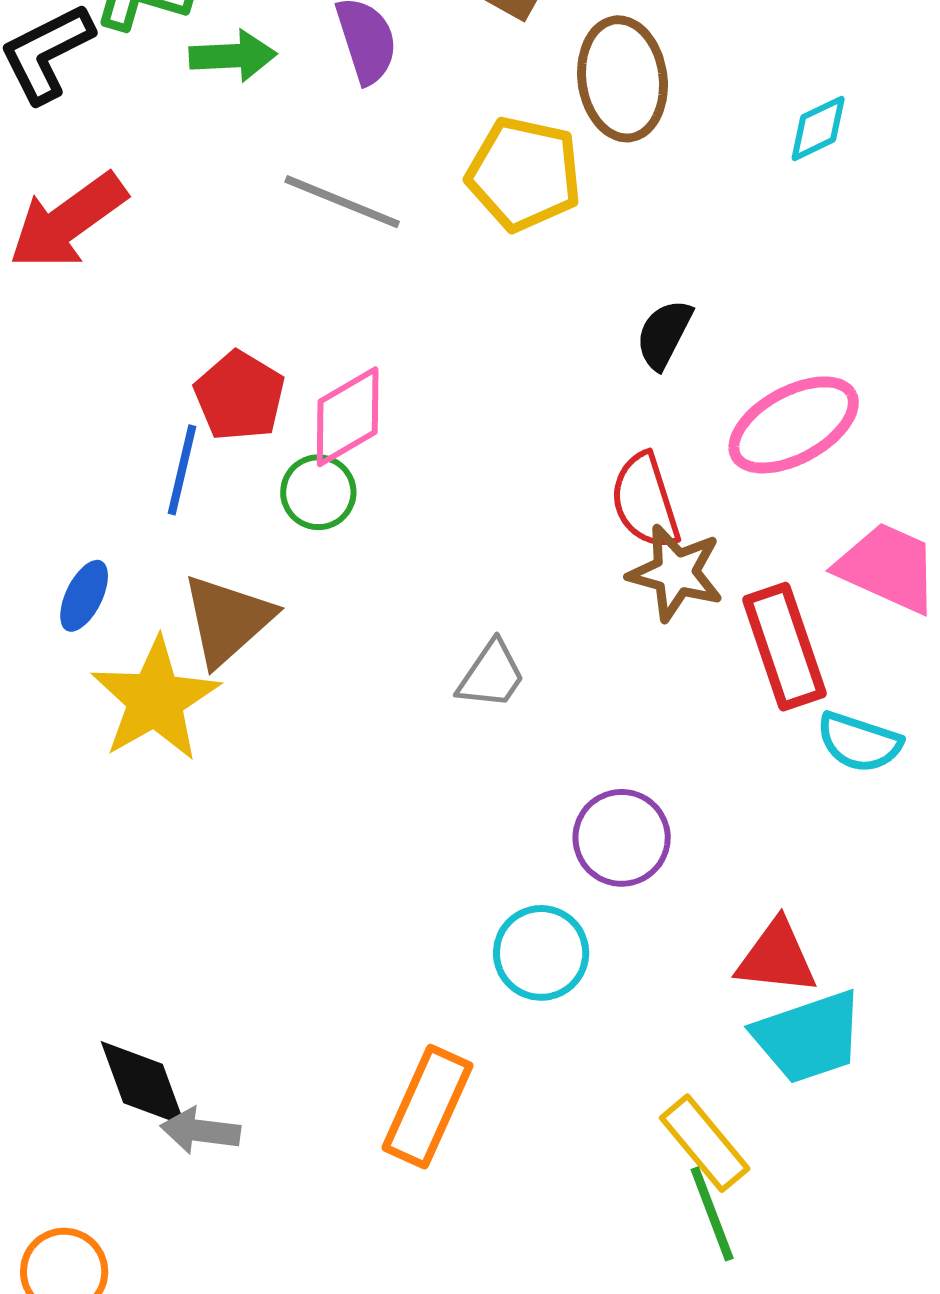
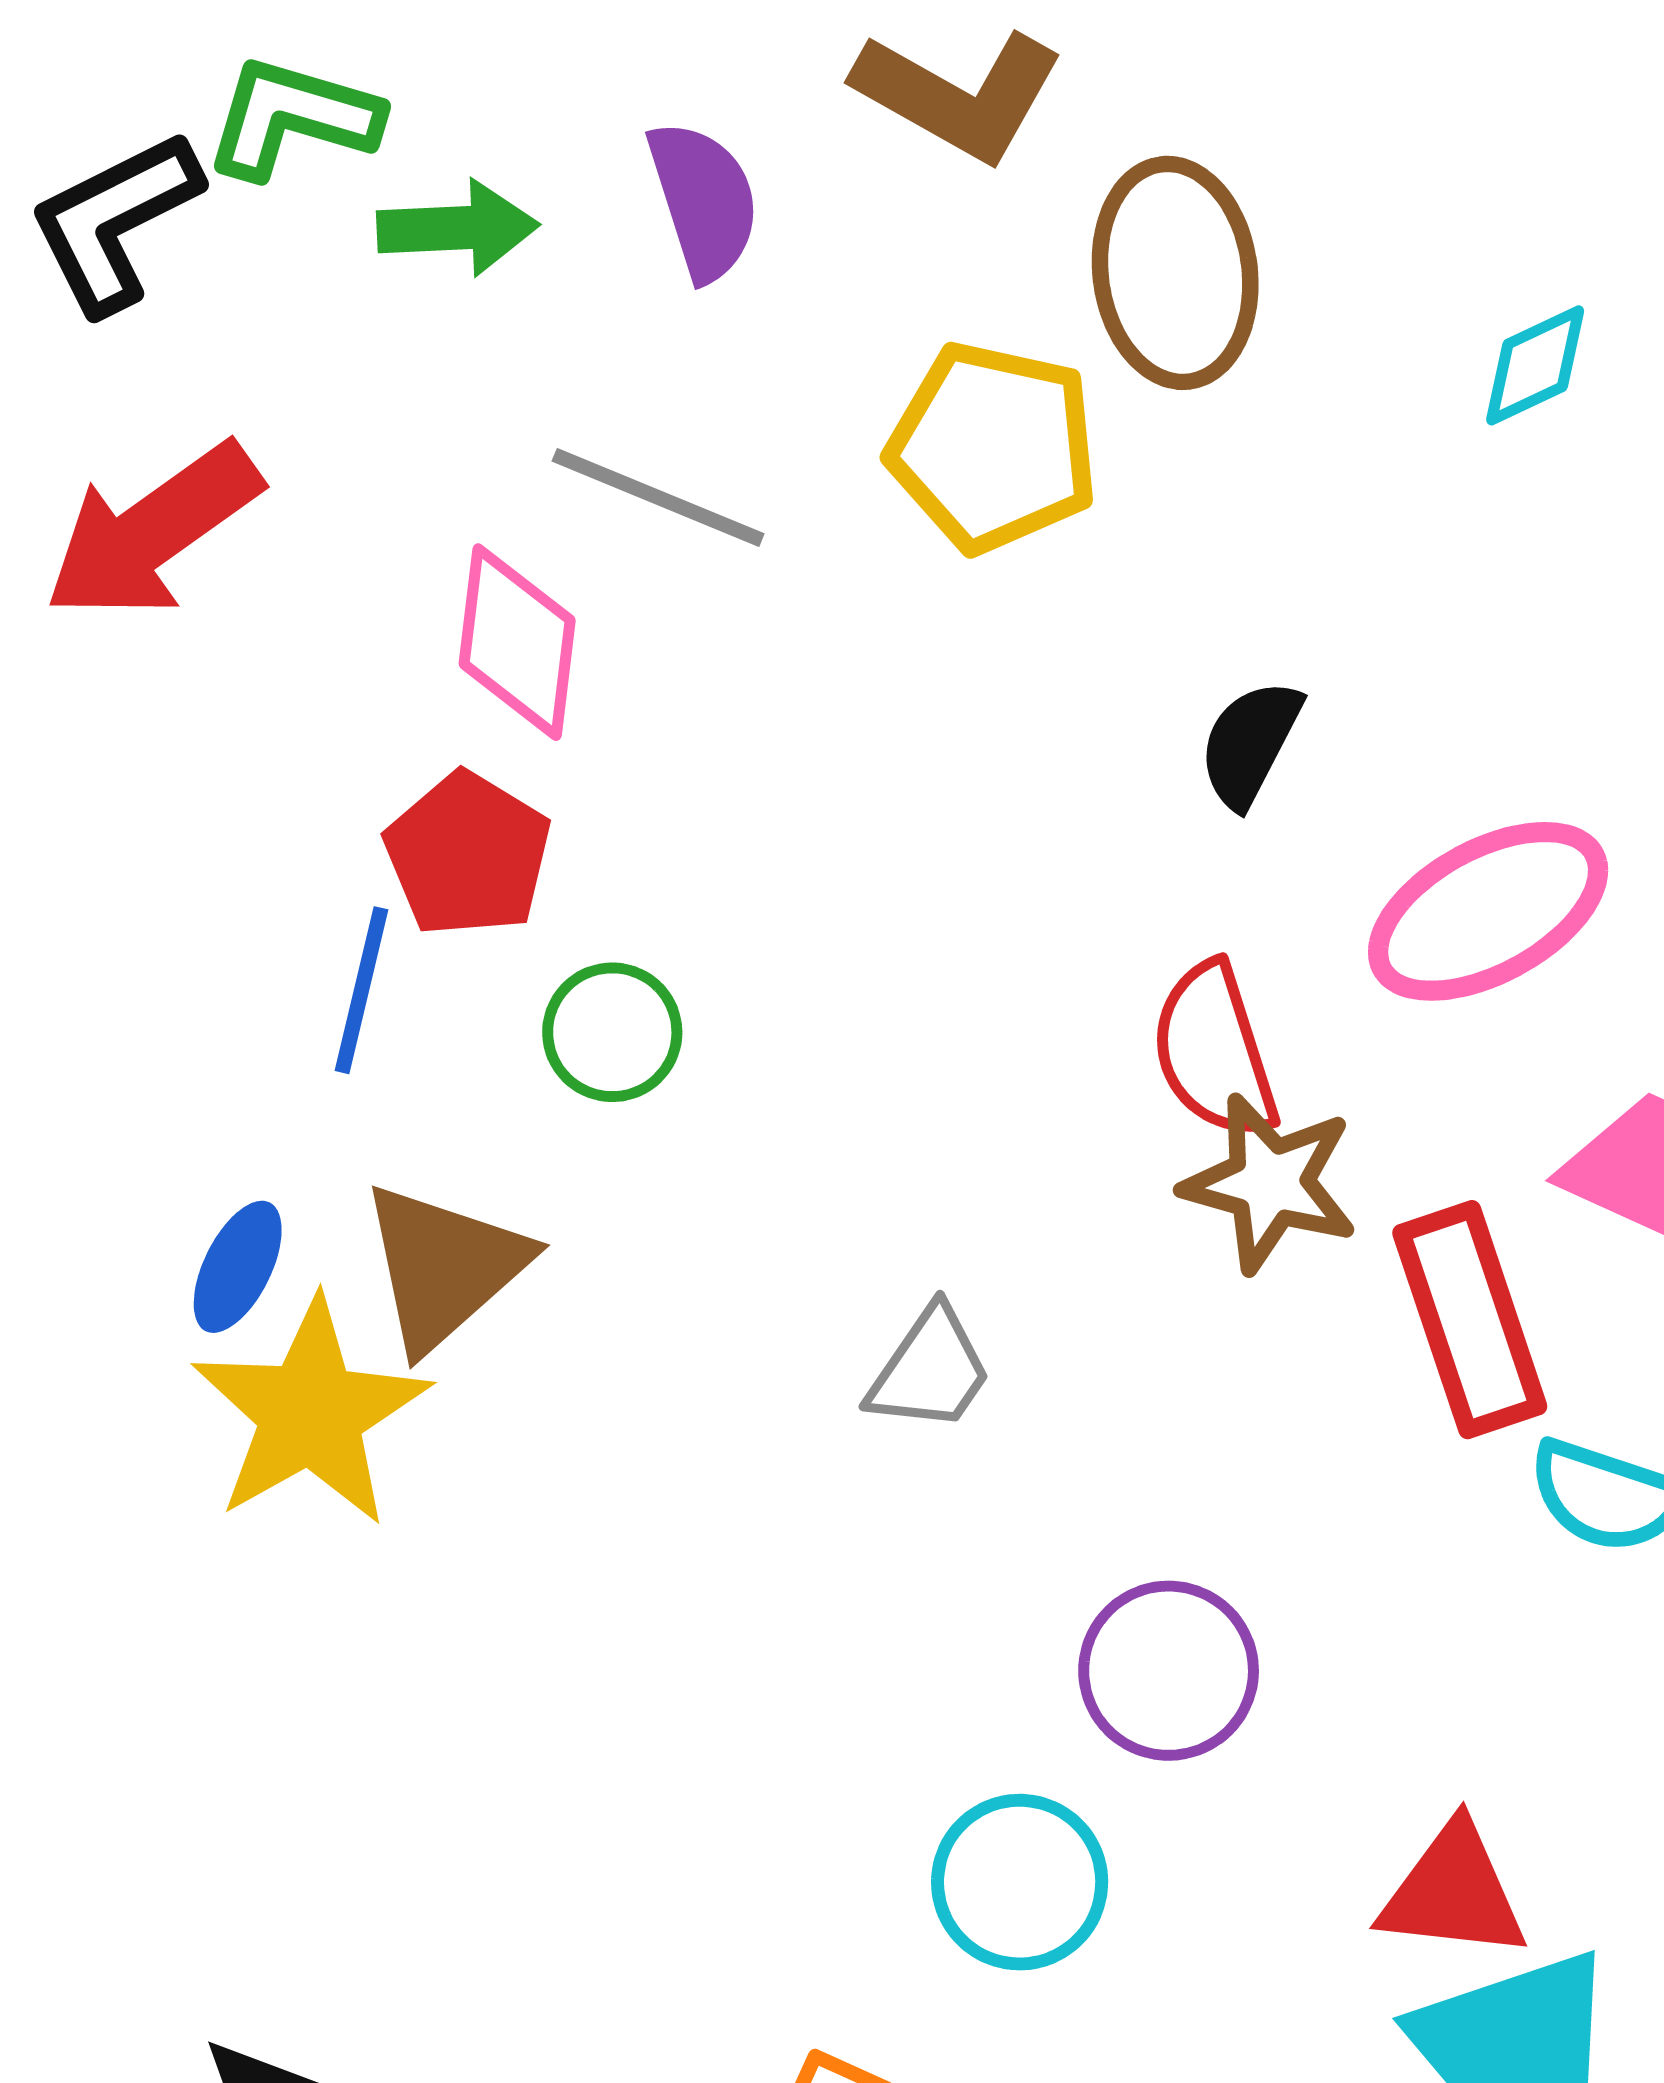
pink diamond: (348, 417) -> (517, 642), moved, turned -53
blue ellipse: (84, 596) -> (238, 1267), moved

